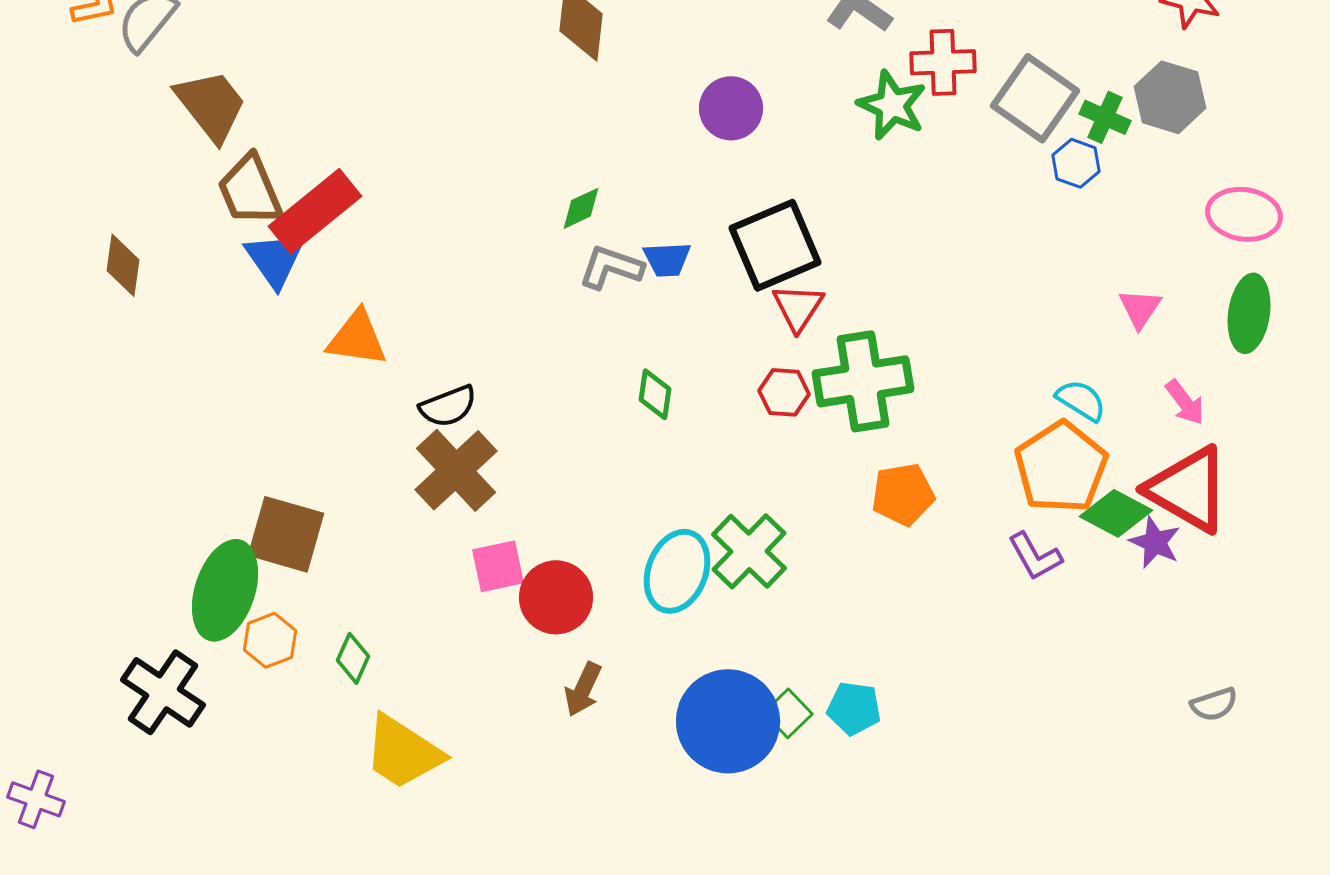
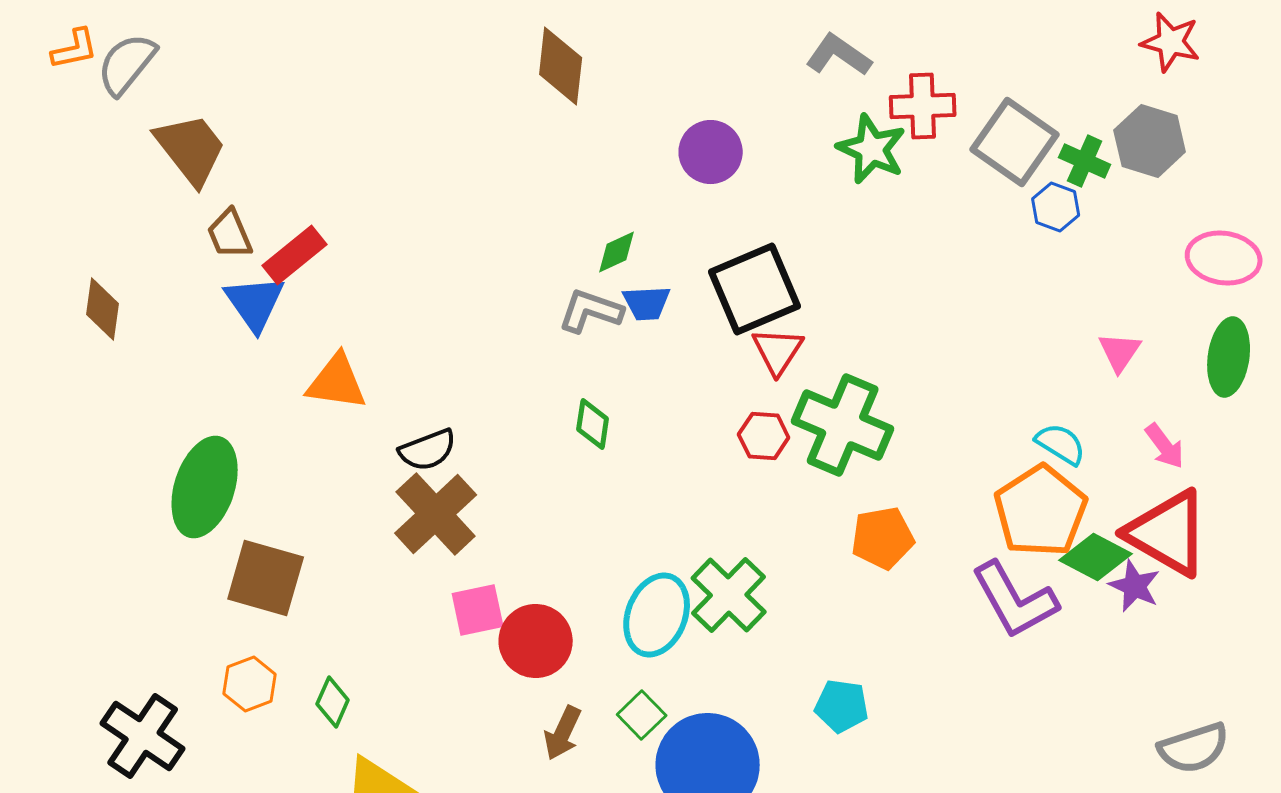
brown trapezoid: (250, 190) -> (230, 234), size x0.7
green diamond: (581, 208) -> (617, 252), moved
red rectangle: (315, 211) -> (295, 255), size x0.7
green cross: (863, 381) -> (843, 425), turned 32
green diamond: (655, 394) -> (593, 424), moved
purple L-shape: (1035, 556) -> (1015, 600), size x1.6
green ellipse: (225, 590) -> (205, 487), moved
gray semicircle: (1214, 704) -> (1194, 748), size x1.5
cyan pentagon: (854, 708) -> (842, 706), moved
green square: (788, 713) -> (642, 715), moved

